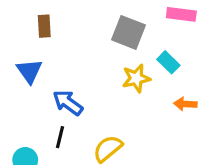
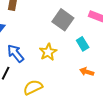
yellow star: (136, 78) -> (48, 52), moved, turned -30

